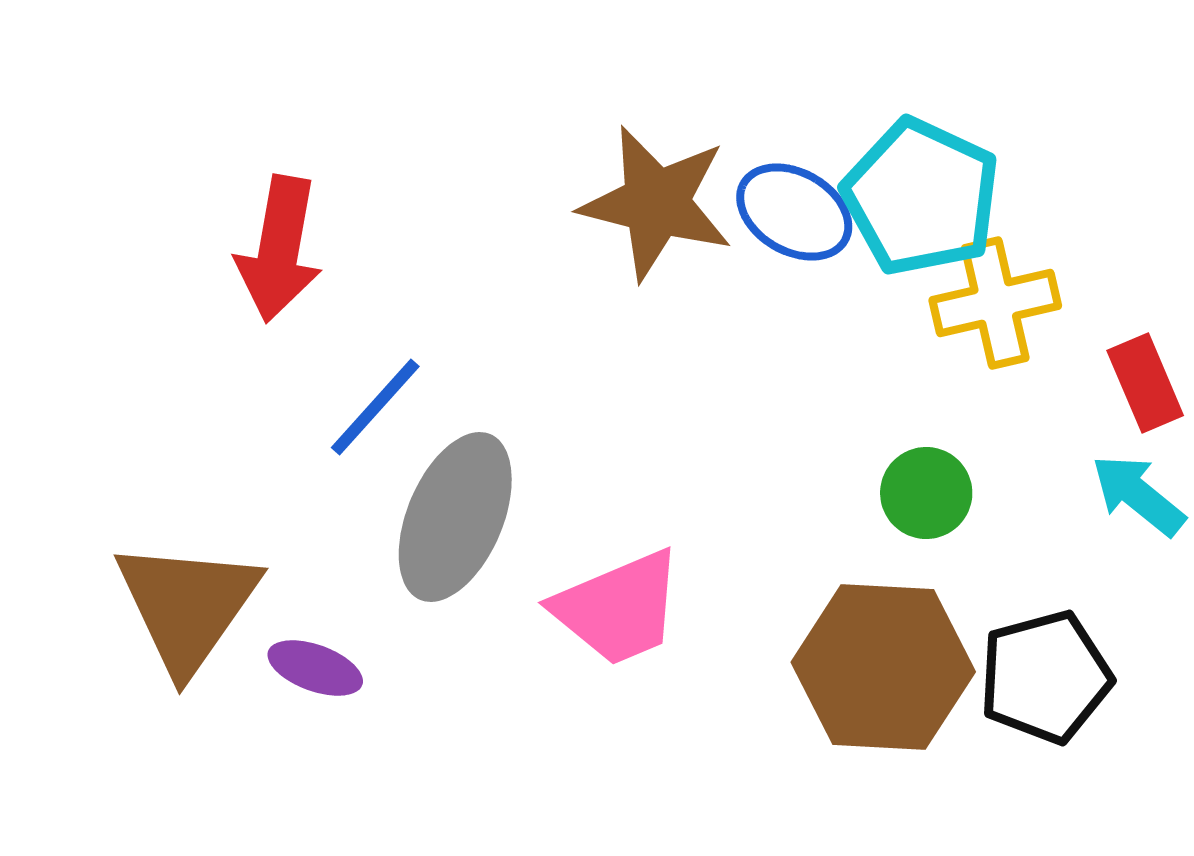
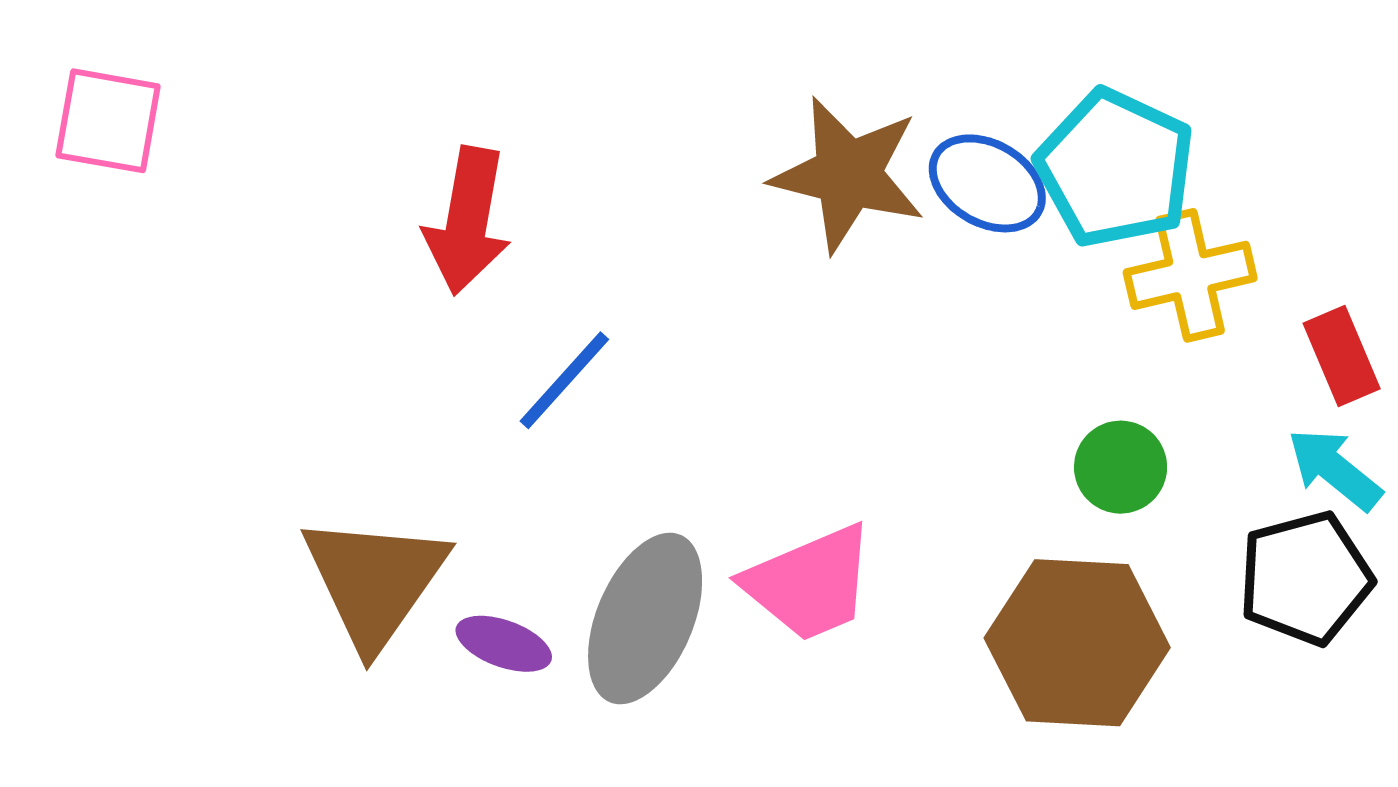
gray ellipse: (455, 517) -> (645, 619), moved
black pentagon: (1045, 677) -> (1305, 578), moved

